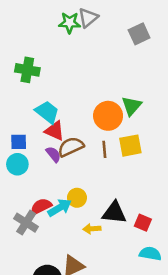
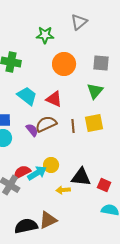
gray triangle: (88, 18) -> (79, 22), moved
green star: (70, 23) -> (45, 35), moved
gray square: (139, 34) -> (101, 63), moved, turned 30
orange circle: (108, 116) -> (64, 64), moved
red triangle: (55, 131) -> (54, 99), moved

